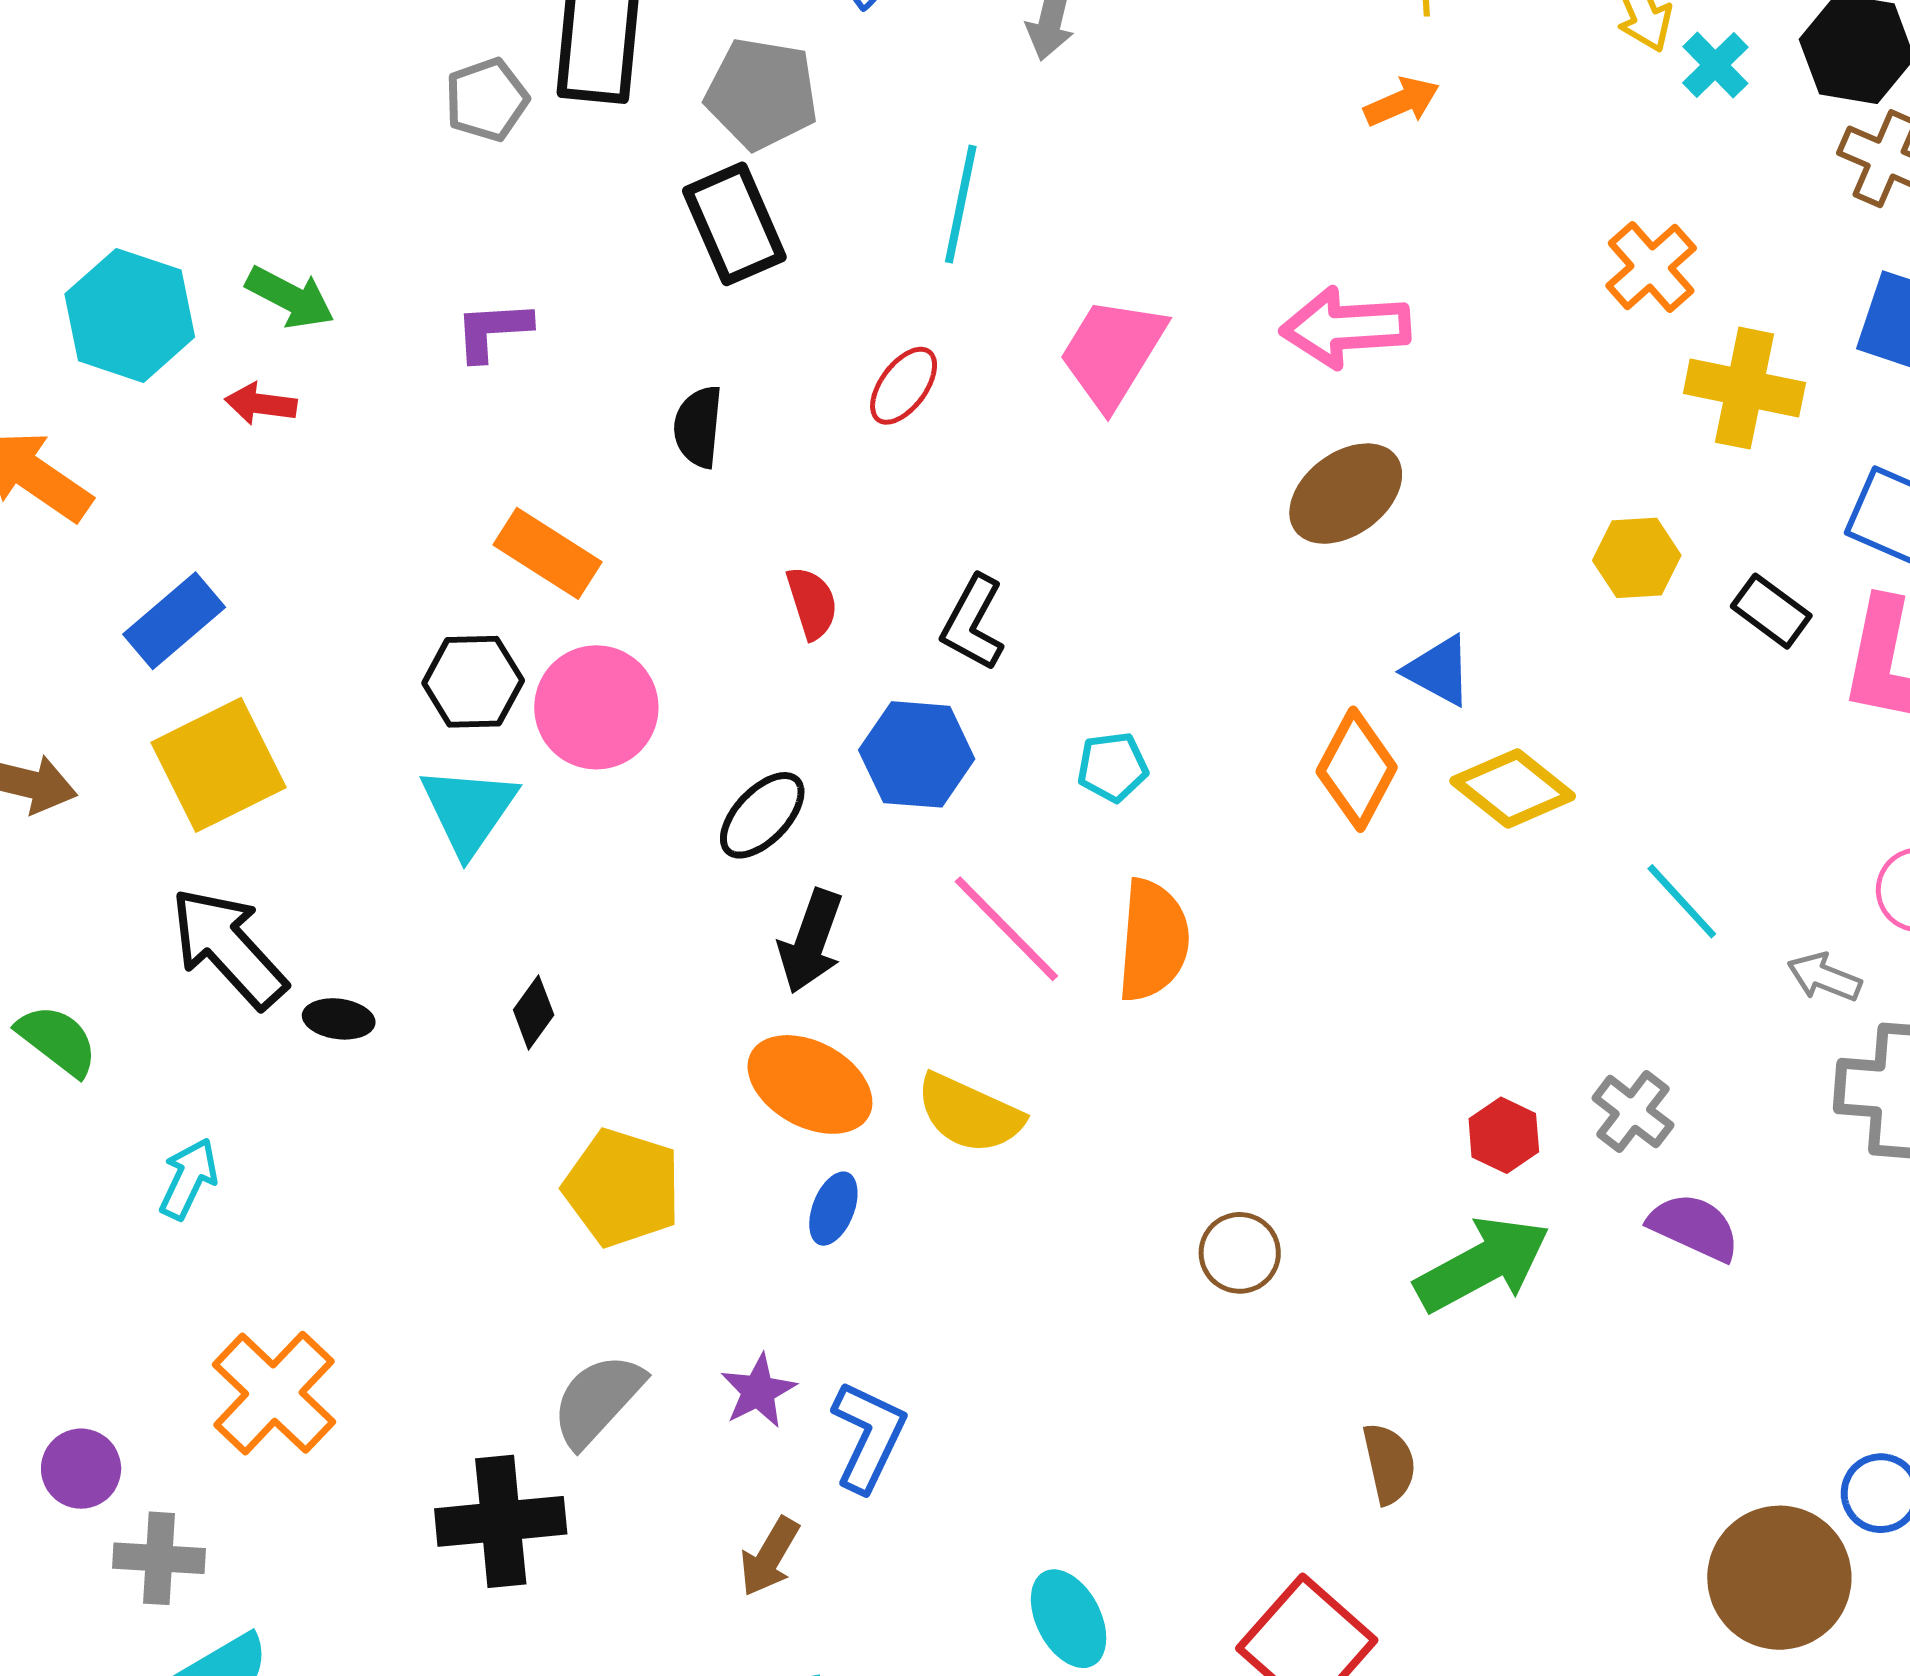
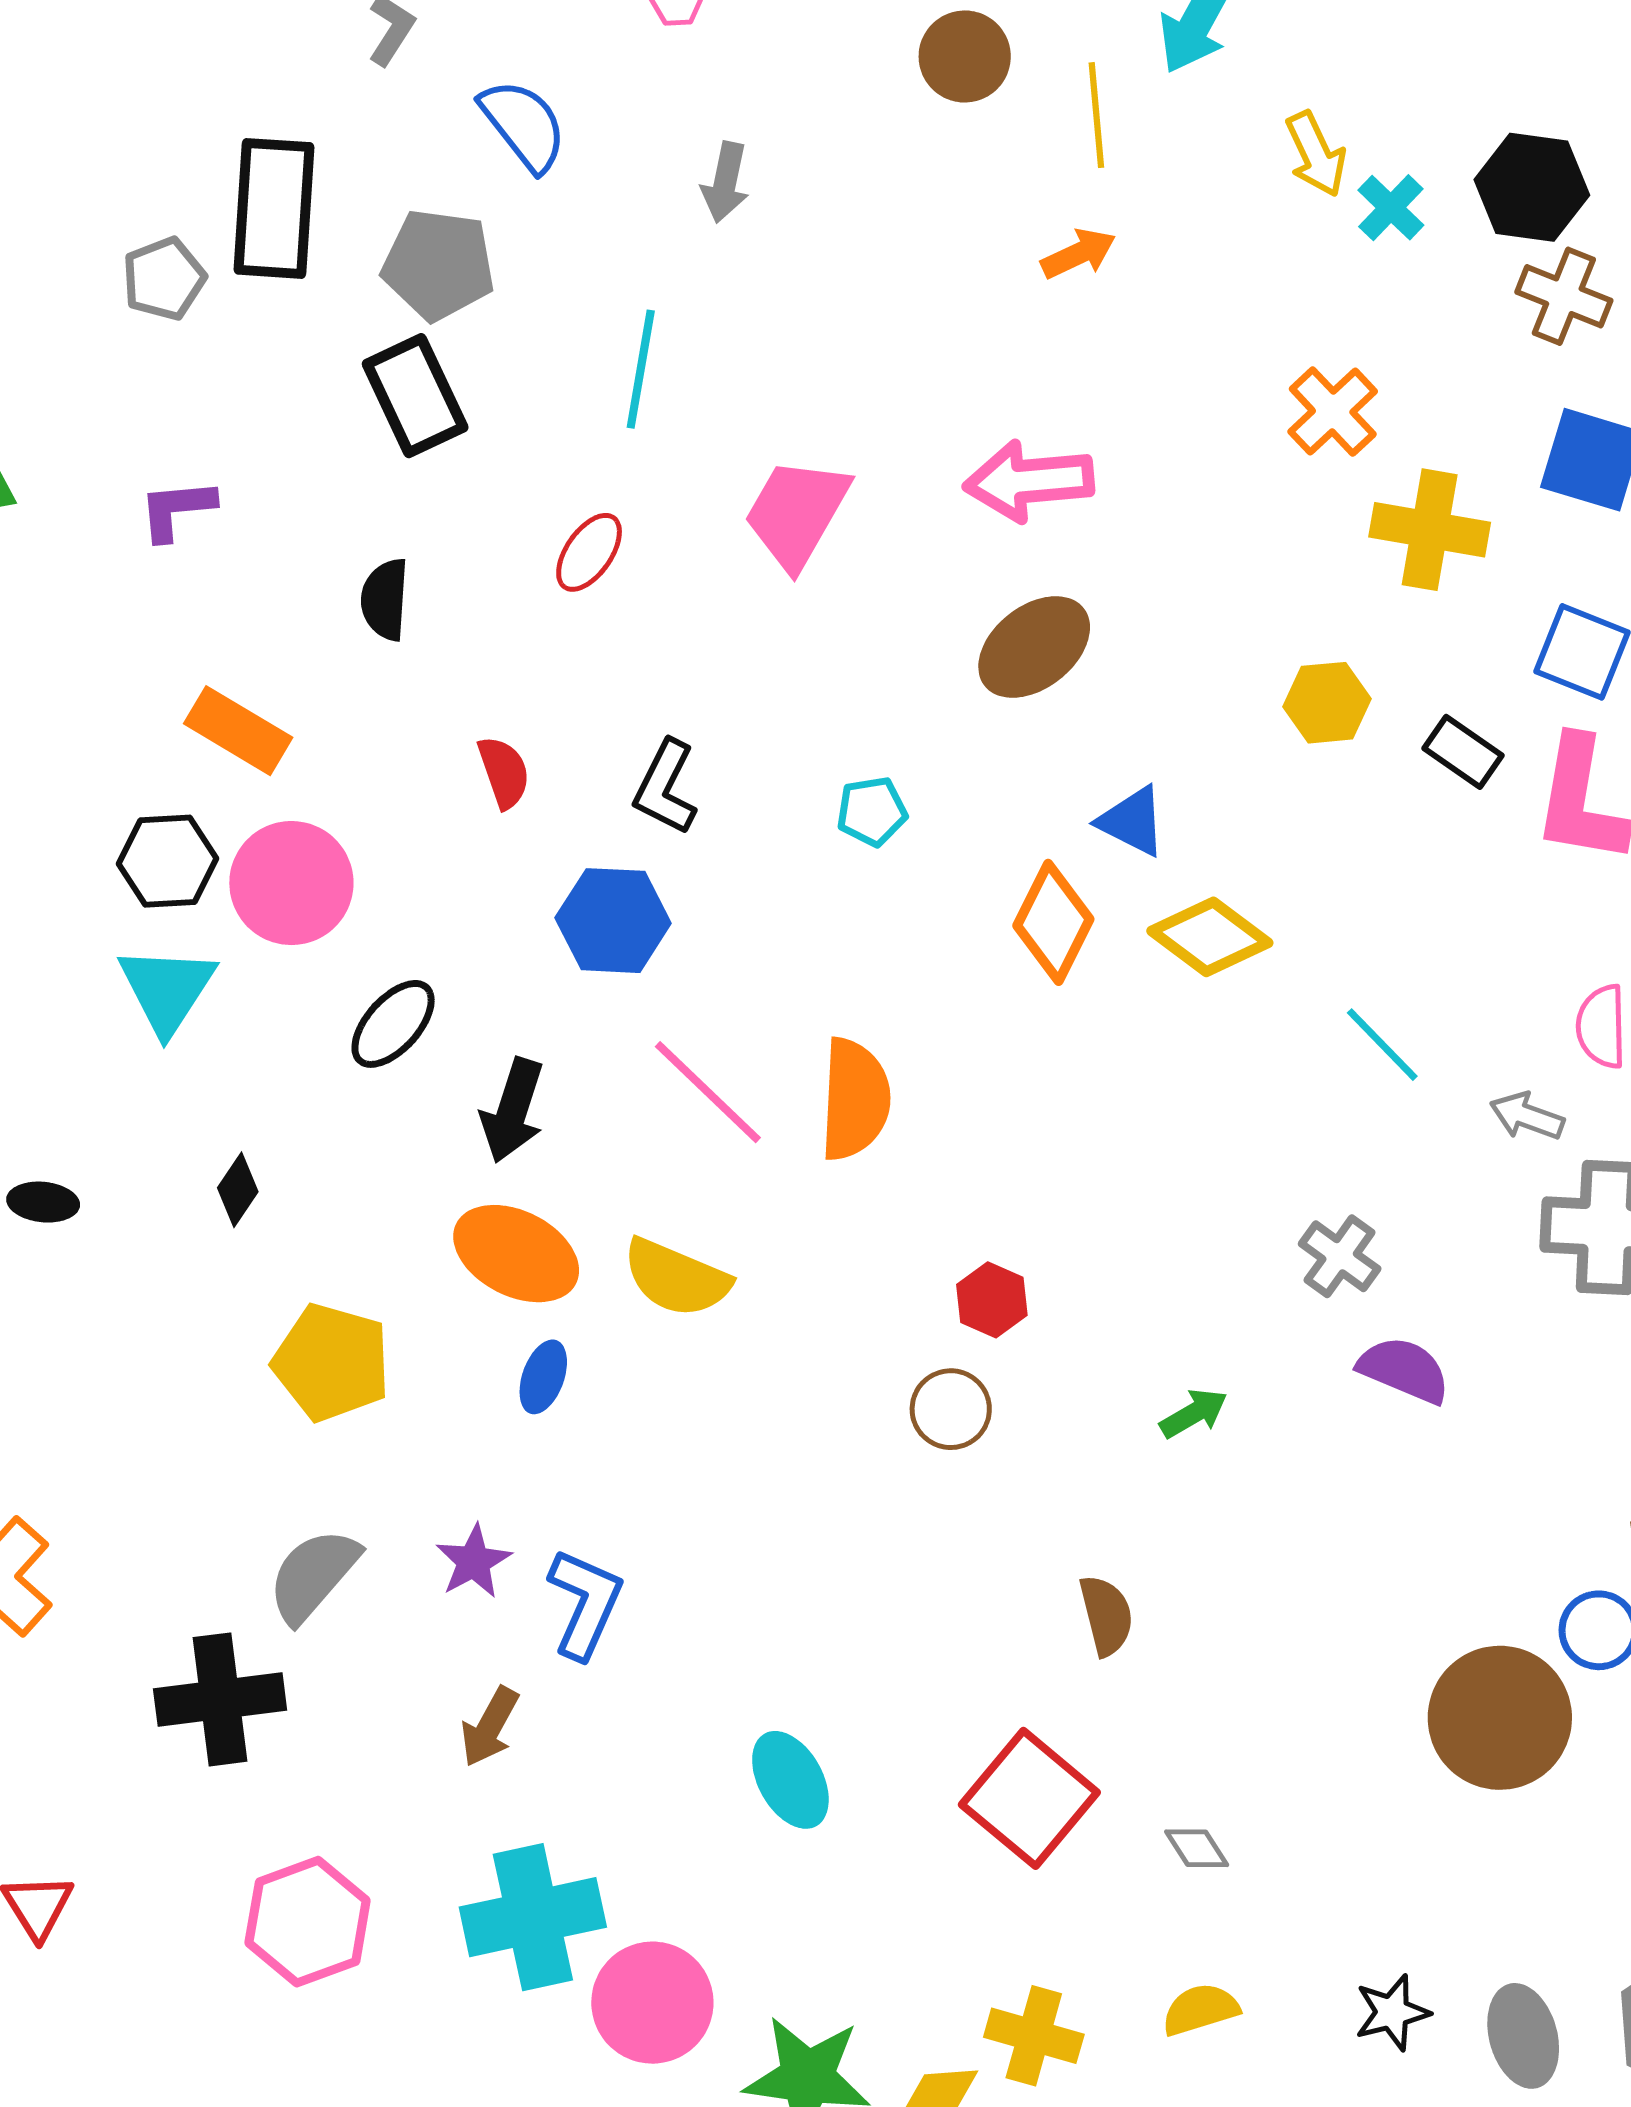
cyan pentagon: (1112, 767) -> (872, 811), moved
black ellipse: (762, 815) -> (393, 1024), moved
red hexagon: (1504, 1135) -> (992, 1300), moved
green arrow: (1482, 1264) -> (1194, 1413), size x0.5

